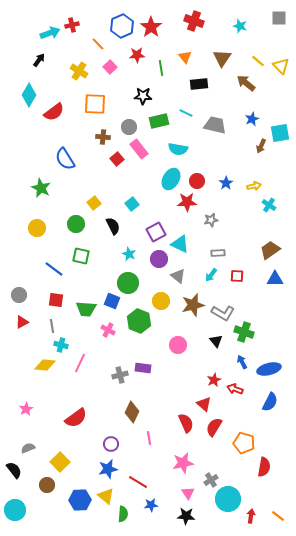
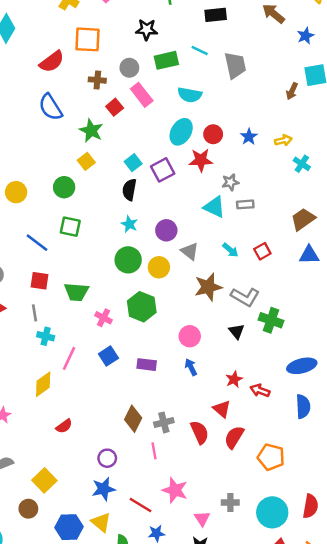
red semicircle: (54, 112) -> (52, 62), moved
blue star: (252, 119) -> (306, 36), moved
gray trapezoid: (215, 125) -> (235, 65), turned 65
green star: (41, 188) -> (91, 131), moved
black semicircle: (113, 226) -> (129, 190), moved, turned -144
purple square: (156, 232) -> (163, 170), moved
cyan triangle: (180, 244) -> (214, 207), moved
gray rectangle: (218, 253) -> (245, 204), moved
cyan arrow: (211, 275) -> (230, 250), turned -88
red square: (237, 276) -> (262, 251), turned -32
blue square: (112, 301) -> (108, 356), moved, turned 35
yellow circle: (161, 301) -> (159, 267), moved
blue arrow: (242, 362) -> (191, 367), moved
yellow diamond: (45, 365) -> (43, 384), moved, turned -40
gray cross: (120, 375) -> (164, 422), moved
blue semicircle: (270, 402) -> (303, 406), turned -30
red semicircle: (76, 418) -> (64, 426), size x0.6
pink star: (183, 463) -> (175, 490), moved, turned 30
red semicircle: (264, 467) -> (310, 506), moved
gray cross: (211, 480) -> (230, 503), turned 32
cyan circle: (228, 499) -> (272, 512), moved

